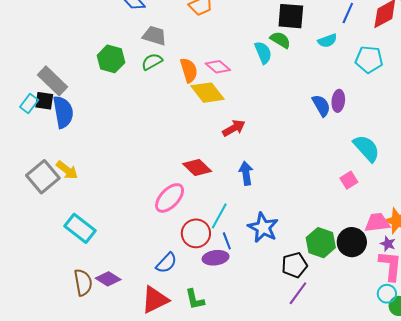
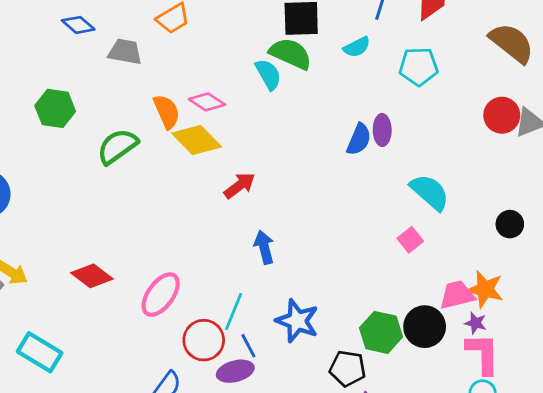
gray trapezoid: (154, 36) -> (125, 52), moved
green semicircle: (280, 40) -> (290, 54), size x1.4
green semicircle: (152, 62) -> (117, 146), moved, size x1.4
blue semicircle: (321, 106) -> (359, 139), turned 60
red diamond: (197, 167) -> (92, 276), moved
black pentagon: (294, 265) -> (348, 369), turned 30

